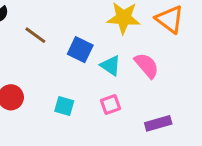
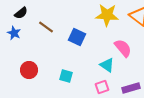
cyan triangle: (111, 66) -> (107, 65), moved
pink square: (111, 105) -> (102, 87), moved

